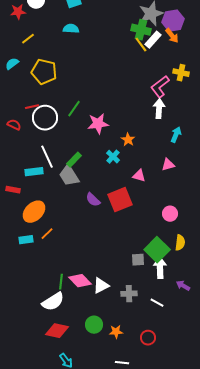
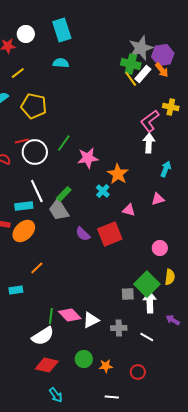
orange star: (128, 140) -> (118, 174), size x1.5
orange ellipse: (34, 212) -> (24, 231), moved
cyan rectangle: (26, 240) -> (16, 290), moved

